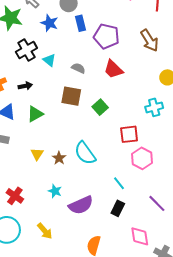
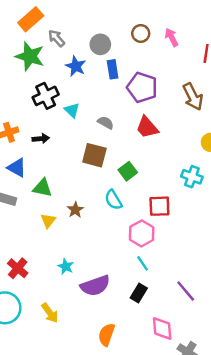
cyan cross: (154, 107) -> (192, 177), turned 30
green triangle: (35, 114) -> (43, 188), moved, turned 36
cyan semicircle: (85, 153) -> (113, 200), moved, size x0.7
brown star: (59, 158) -> (75, 210), moved
pink hexagon: (142, 158) -> (142, 233), moved

